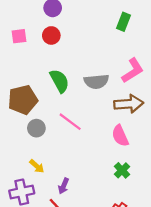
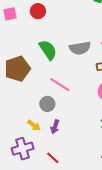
gray circle: (36, 128) -> (47, 104), moved
purple arrow: (64, 186) -> (55, 127), moved

